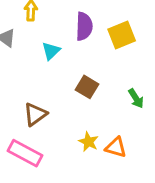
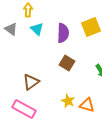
purple semicircle: (84, 26) -> (63, 33), moved
cyan triangle: (51, 51) -> (37, 29), moved, turned -32

